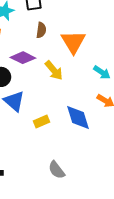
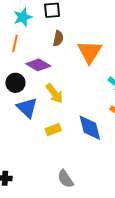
yellow arrow: (54, 70) -> (54, 93), moved

